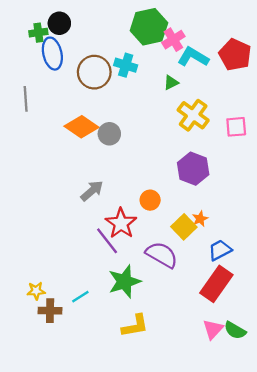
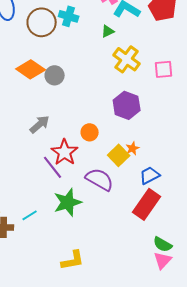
yellow L-shape: (135, 326) -> (73, 260), moved
pink triangle: (213, 329) -> (163, 260), moved

